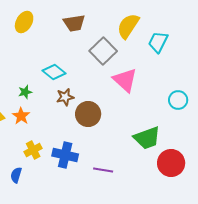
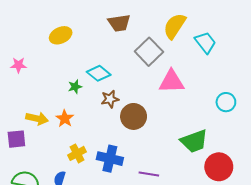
yellow ellipse: (24, 22) -> (61, 35), moved, turned 35
cyan trapezoid: (158, 42) -> (205, 42), turned 115
pink triangle: (125, 80) -> (172, 82), turned -44
green star: (25, 92) -> (75, 87), moved

